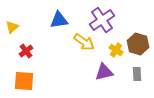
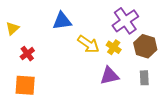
purple cross: (102, 20) -> (125, 21), moved
yellow cross: (116, 50) -> (114, 47), moved

